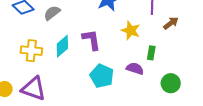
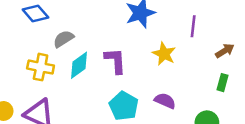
gray semicircle: (52, 13) -> (63, 39), moved
brown arrow: (171, 23) -> (225, 51), moved
green rectangle: (151, 53) -> (223, 83), moved

